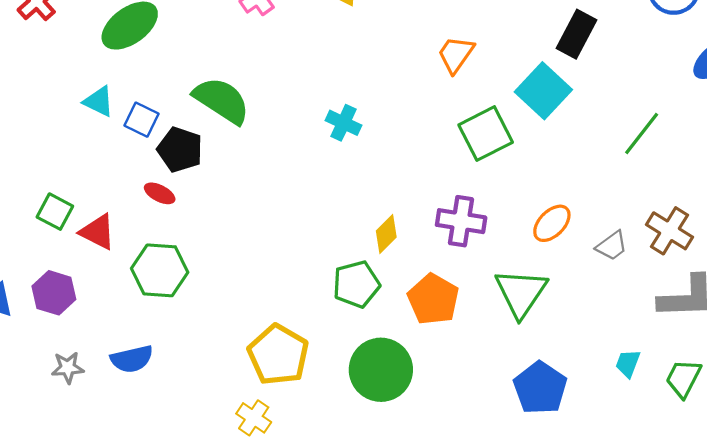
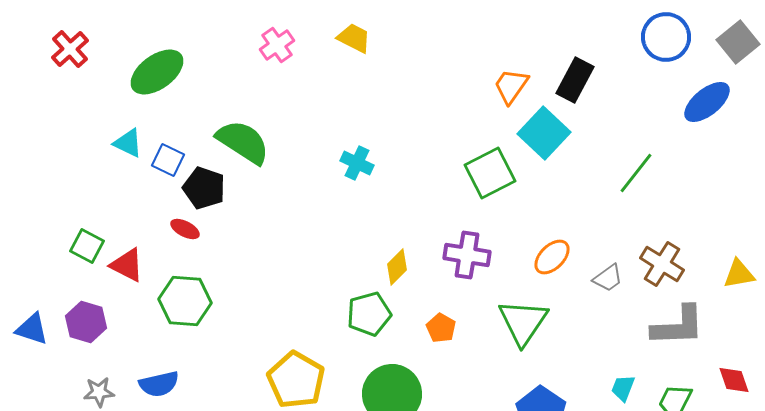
orange trapezoid: (456, 54) -> (511, 86), moved
orange pentagon: (433, 299) -> (441, 328), size x0.6

